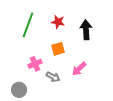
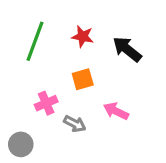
black arrow: (86, 30) -> (127, 49), turned -48
pink arrow: (79, 69) -> (116, 111), turned 70

